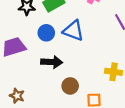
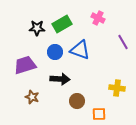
brown star: (17, 96) -> (32, 97), moved

